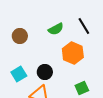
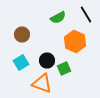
brown circle: (20, 36) -> (22, 34), moved
green square: (82, 88) -> (64, 68), moved

